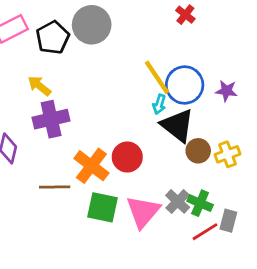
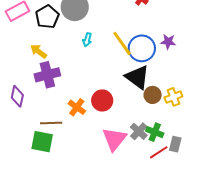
purple star: (226, 91) -> (168, 42), moved
cyan arrow: (159, 104) -> (87, 40), moved
orange cross: (91, 166) -> (77, 107), size x0.7
green square: (103, 207) -> (42, 142), moved

